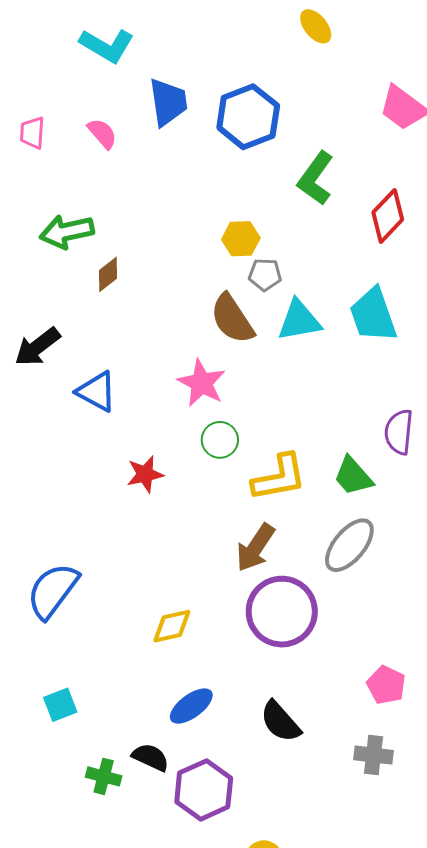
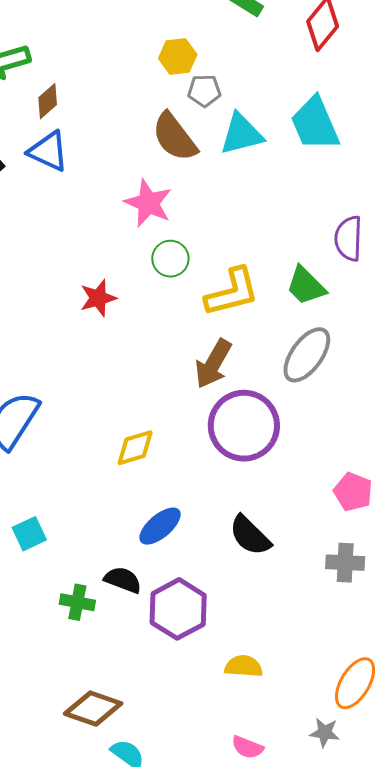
blue triangle: (97, 392) -> (48, 151), moved

